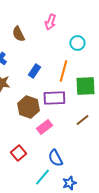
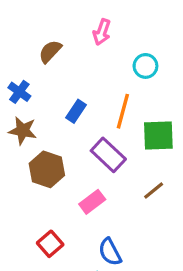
brown semicircle: (18, 34) -> (50, 51), turned 70
purple rectangle: (54, 98) -> (108, 155), turned 45
brown hexagon: (28, 107) -> (47, 169), moved

